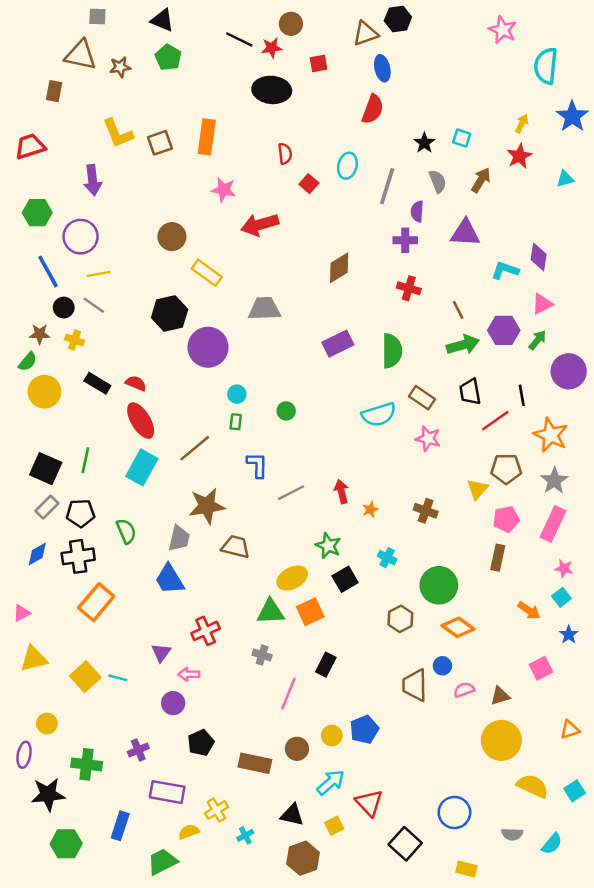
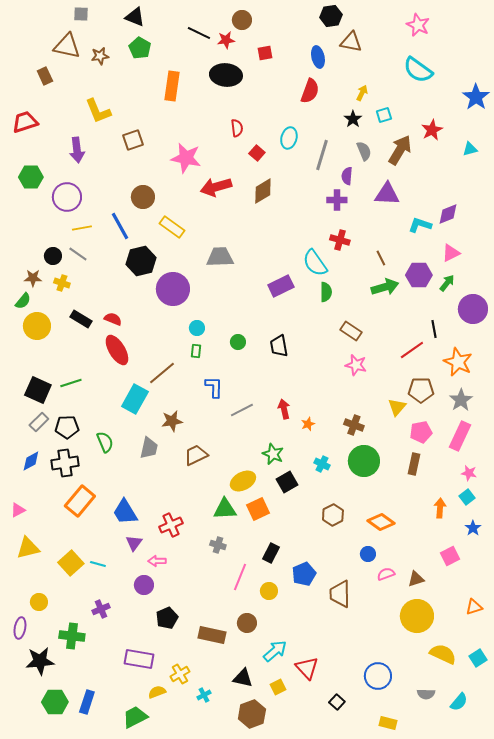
brown triangle: (365, 33) -> (351, 42), moved, turned 30
cyan semicircle: (546, 66) -> (418, 70), moved, turned -60
brown rectangle: (54, 91) -> (45, 76), turned -36
yellow arrow: (522, 124) -> (362, 93), moved
orange rectangle: (207, 137) -> (172, 86), moved
cyan square: (462, 138) -> (384, 115), turned -35
brown square: (160, 143) -> (133, 140), moved
brown arrow: (481, 180) -> (400, 150), size x1.4
pink star: (224, 190) -> (186, 158), size x1.4
purple diamond: (539, 257) -> (448, 214), turned 60
brown diamond: (339, 268) -> (263, 191), moved
blue line: (48, 271) -> (120, 226), moved
green semicircle: (392, 351) -> (326, 292), size x0.7
black trapezoid: (470, 392) -> (279, 346), moved
cyan semicircle: (379, 415) -> (315, 263), moved, turned 72
green line: (85, 460) -> (71, 383), turned 60
cyan rectangle: (142, 467) -> (135, 399), moved
brown star: (207, 506) -> (172, 421), size x0.7
brown trapezoid: (236, 547) -> (196, 455), turned -40
blue trapezoid: (170, 579) -> (125, 512), moved
green circle: (439, 585) -> (364, 461), moved
orange arrow: (529, 611) -> (440, 508), turned -120
brown trapezoid: (415, 685) -> (340, 594), moved
blue pentagon: (364, 730) -> (304, 574), moved
yellow circle: (332, 736) -> (269, 591), moved
purple cross: (138, 750) -> (101, 609), moved
blue rectangle: (120, 826) -> (87, 702), moved
black square: (405, 844) -> (337, 702), size x0.6

